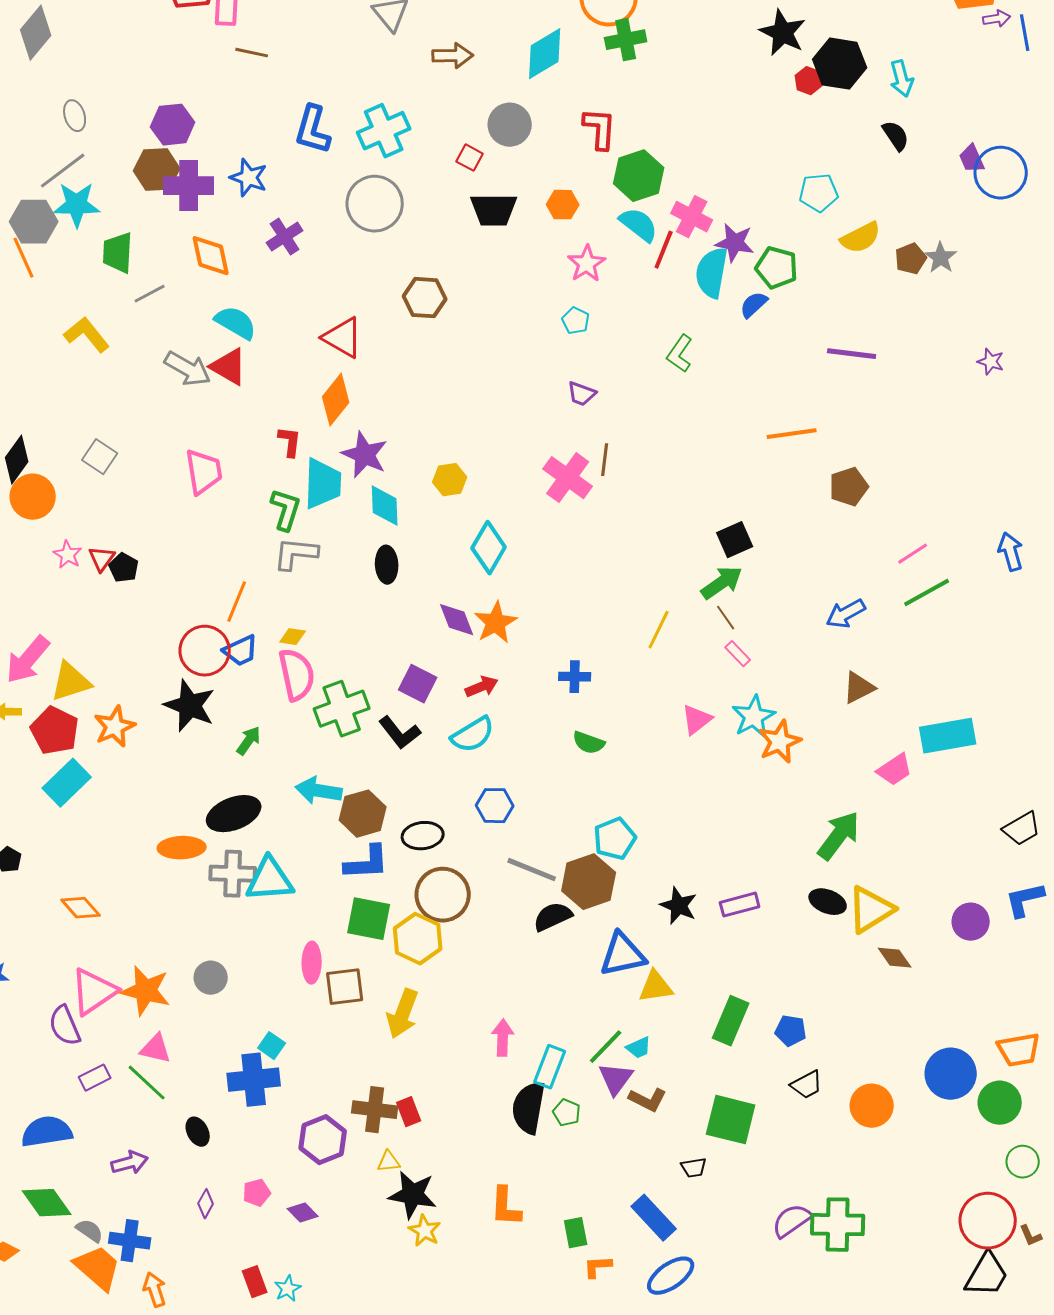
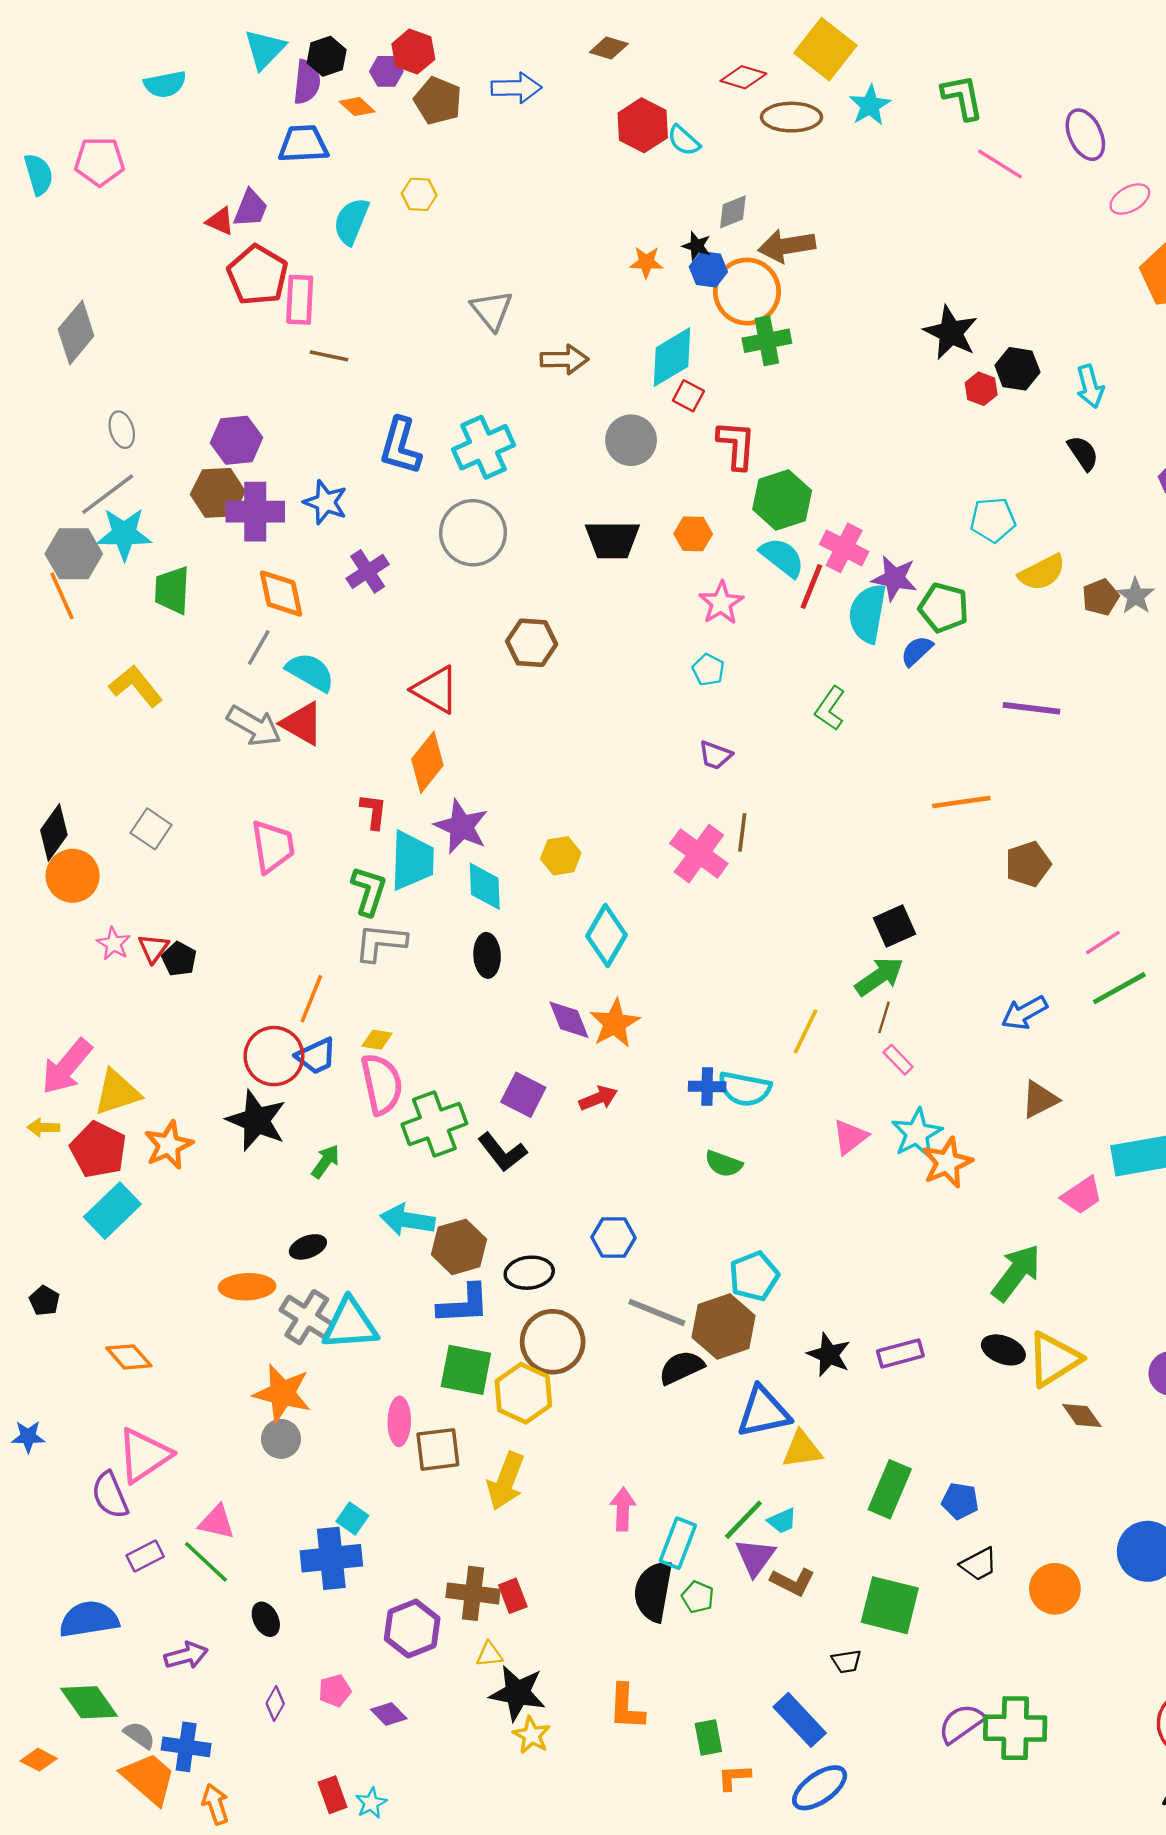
black hexagon: (840, 64) -> (1017, 369), size x0.7
red square: (470, 158) -> (688, 396), moved
gray line: (150, 294) -> (259, 647), moved, turned -32
brown line: (726, 618) -> (884, 1017), turned 52
cyan semicircle: (473, 735) -> (745, 1089), moved, turned 42
black ellipse: (234, 814) -> (308, 1247), size x0.6
gray cross: (233, 874) -> (307, 1317), turned 30
orange star: (146, 991) -> (282, 1393), moved

